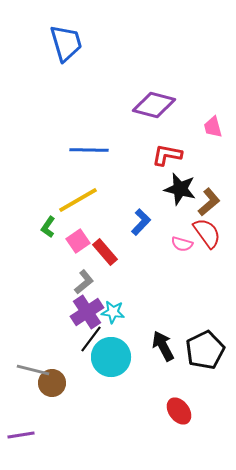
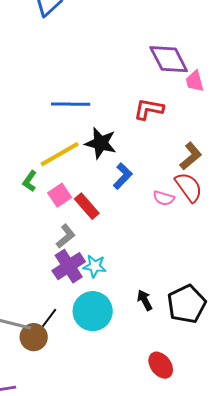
purple diamond: (154, 105) -> (169, 59), moved, turned 48
black star: (180, 189) -> (101, 143), moved
black line: (91, 339) -> (47, 321), moved
black arrow: (163, 346) -> (145, 300), size x0.7

